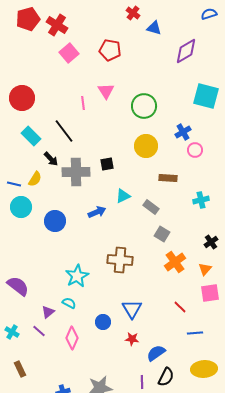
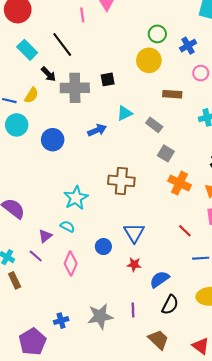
green circle: (144, 106) -> (157, 34), moved, size x0.7
pink circle: (195, 150) -> (201, 73), moved
orange cross: (175, 262) -> (180, 183), turned -30
brown rectangle: (20, 369) -> (15, 280), moved
purple line: (142, 382) -> (133, 310), moved

